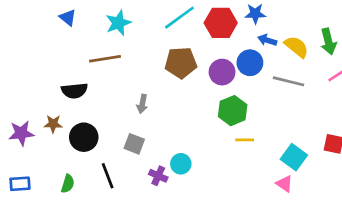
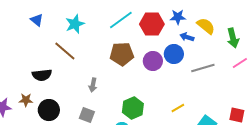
yellow semicircle: (296, 47) -> (206, 26), moved
brown line: (105, 59) -> (65, 51), turned 50
gray line: (289, 81) -> (203, 68), turned -30
green hexagon: (233, 111) -> (133, 108), moved
yellow line: (245, 140) -> (178, 108), moved, turned -32

